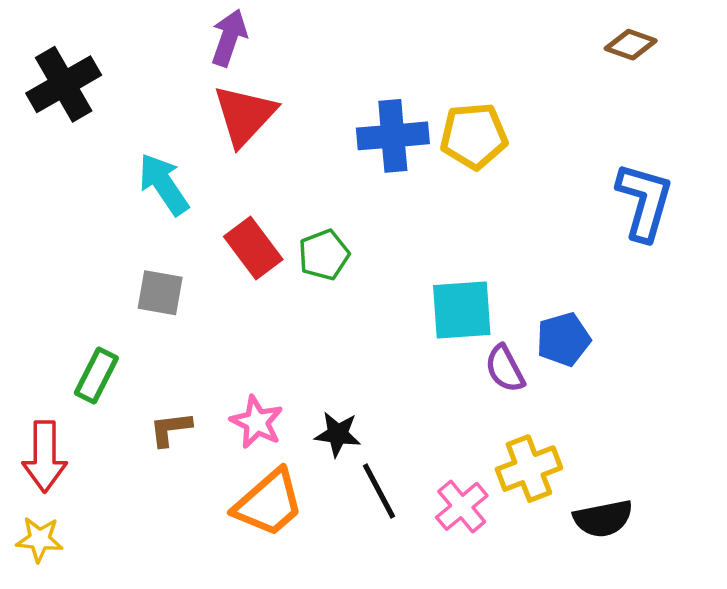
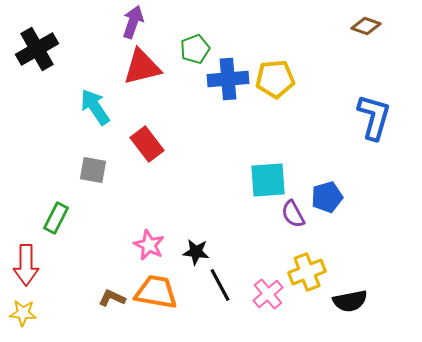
red triangle: (245, 115) -> (142, 67), turned 33
green pentagon: (324, 255) -> (195, 49), moved
brown L-shape: (170, 429) -> (112, 298), moved, turned 32
orange trapezoid: (269, 503) -> (156, 292), turned -129

